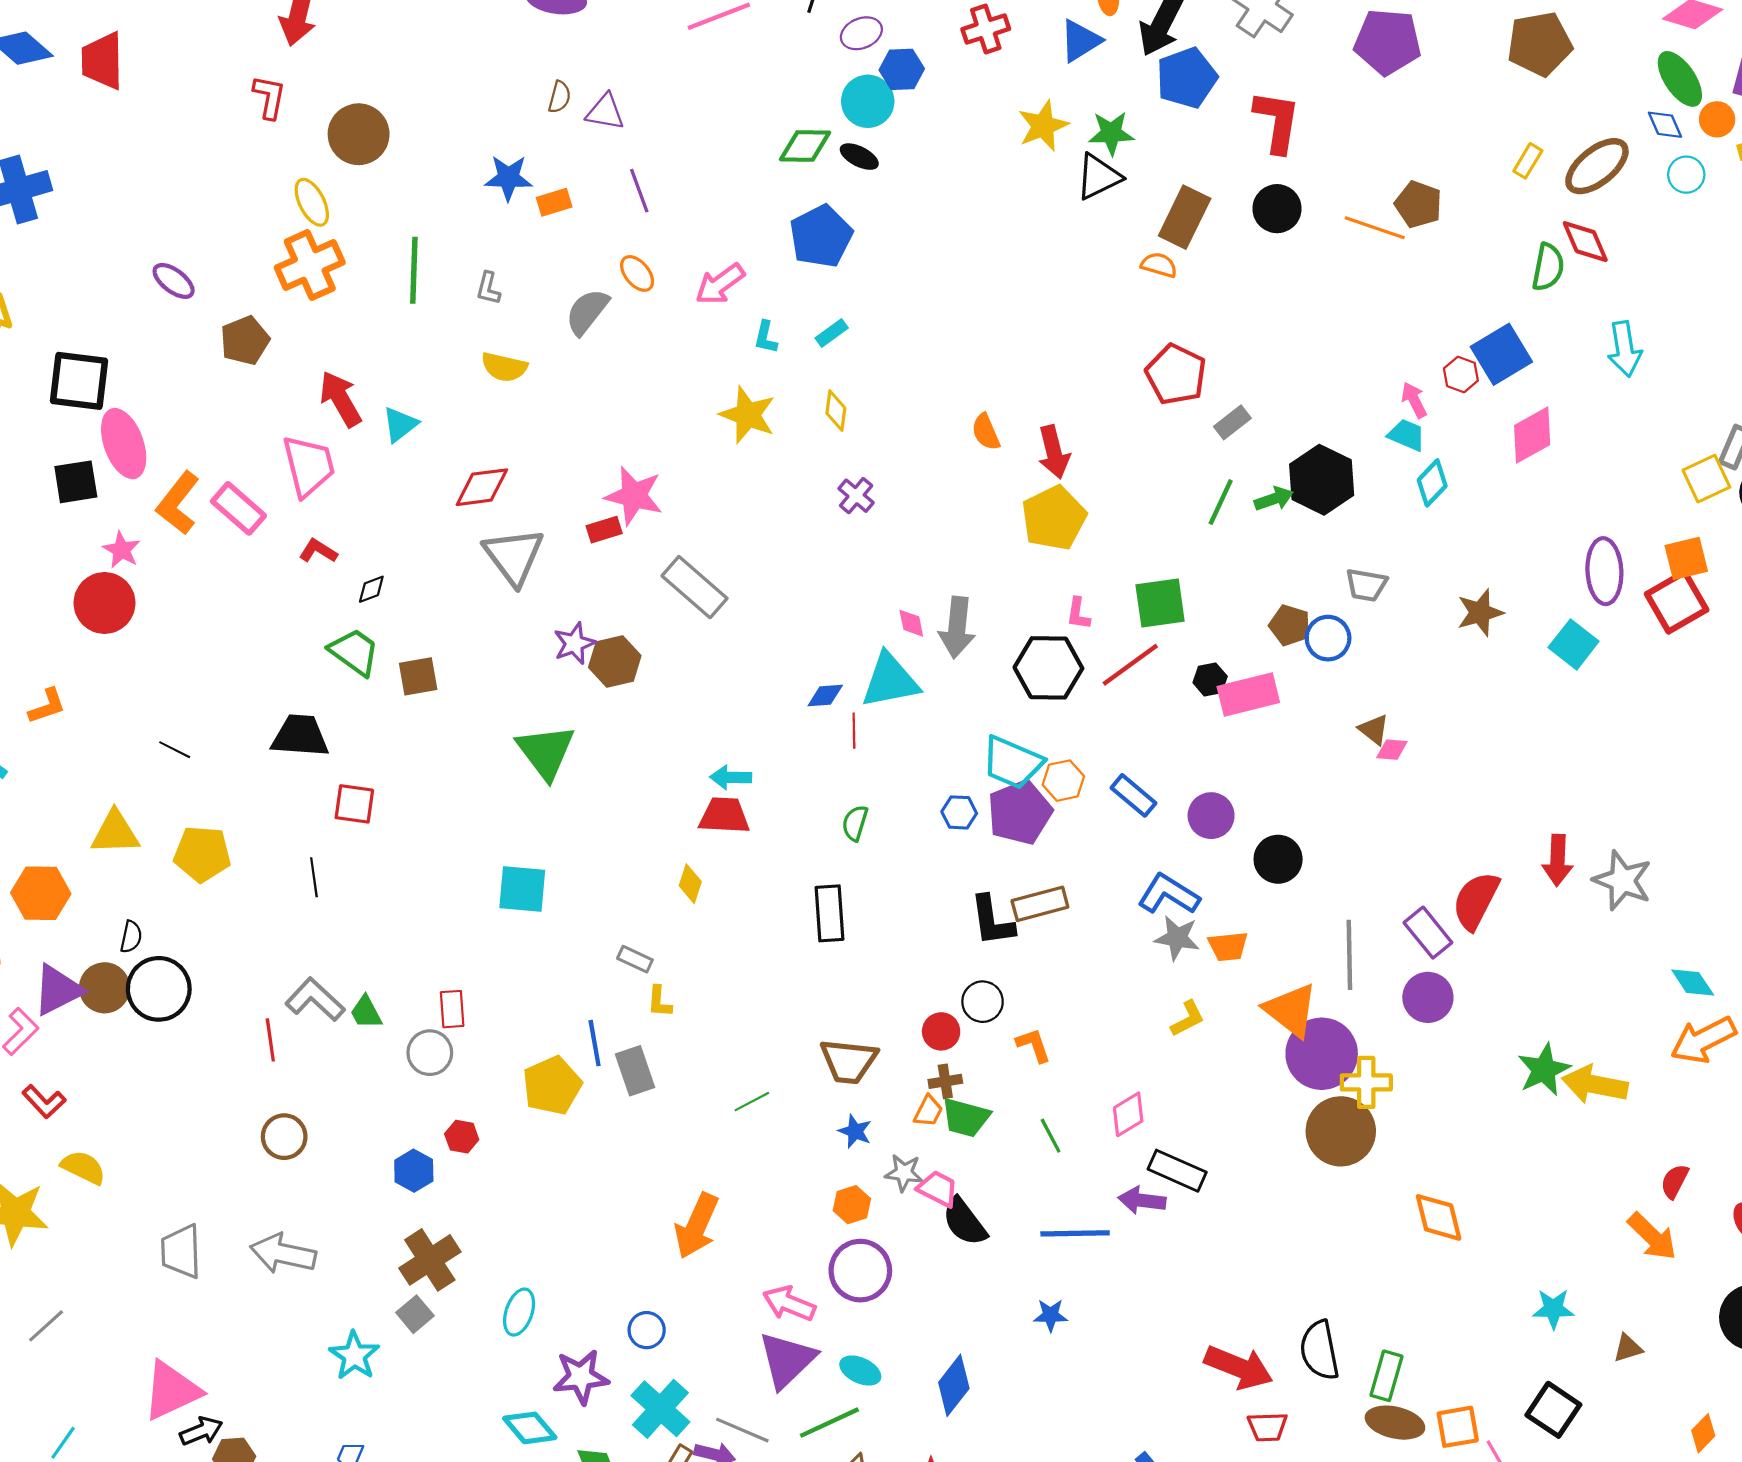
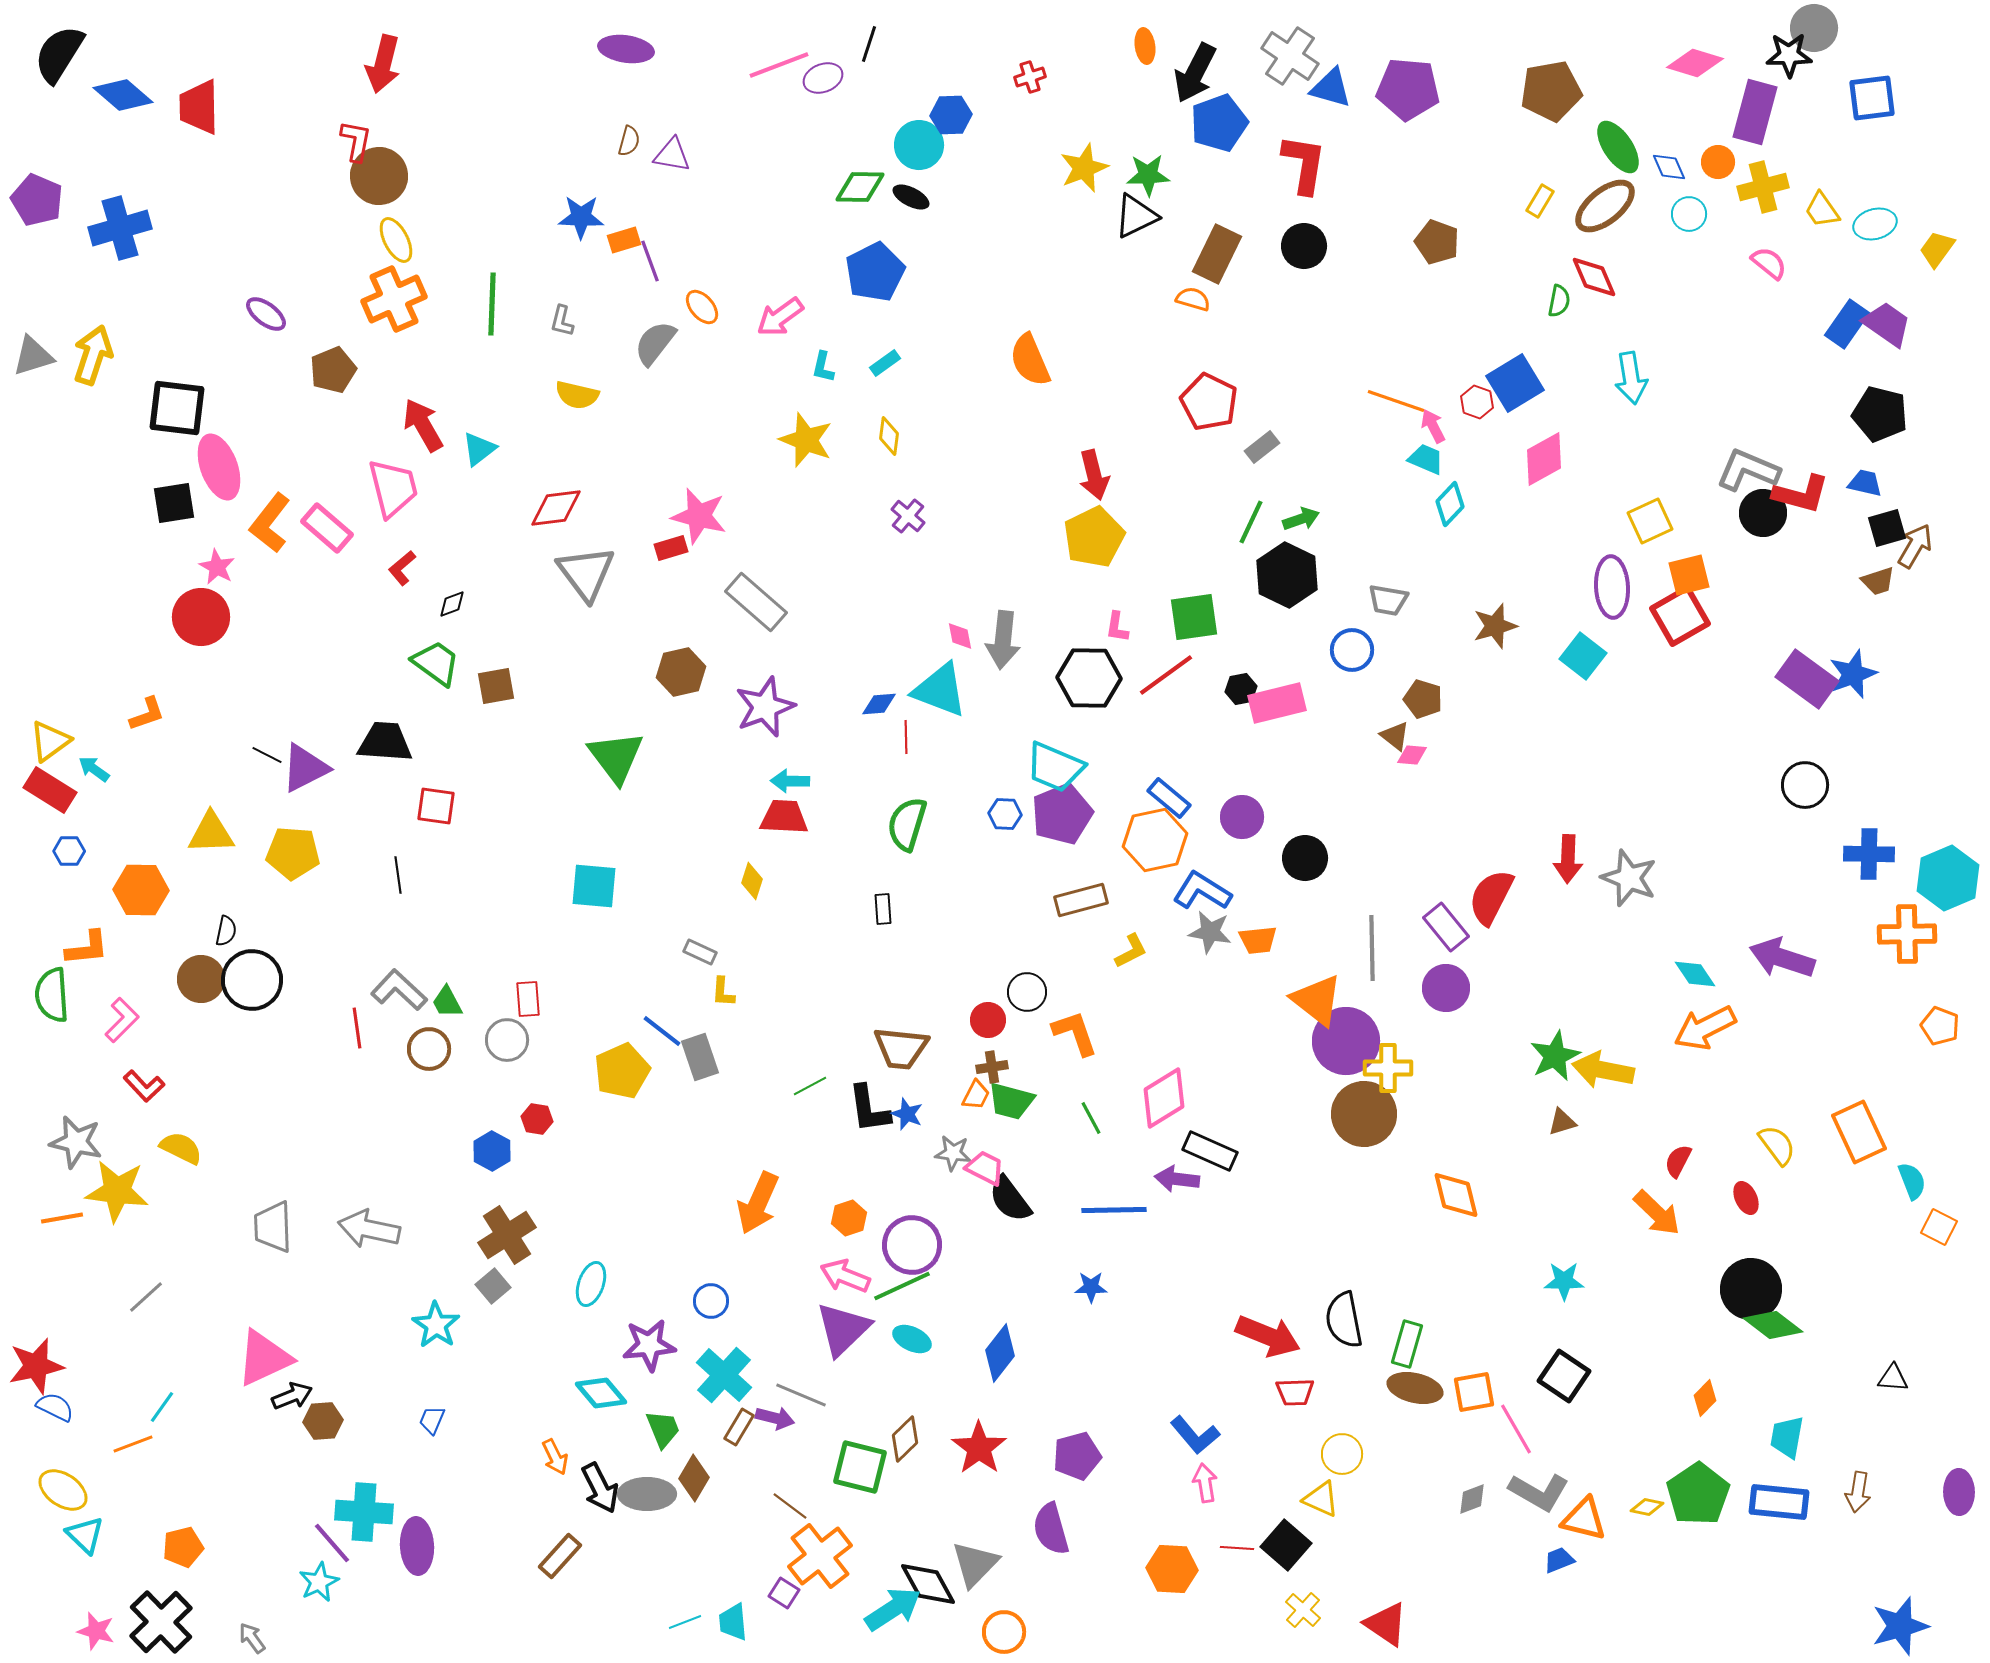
red cross: (986, 29) -> (1030, 77), size x0.7
purple ellipse: (861, 33) -> (823, 78), moved
blue triangle: (1080, 41) -> (1331, 88), moved, turned 48
green ellipse: (1680, 79) -> (1618, 147), moved
brown circle: (359, 134) -> (379, 176), moved
purple line: (639, 191) -> (650, 261), moved
orange line: (1375, 228) -> (1396, 401), moved
green semicircle: (1548, 267) -> (1559, 301), size x0.7
orange semicircle: (986, 432) -> (1030, 360), moved, size x1.5
yellow square: (1706, 479) -> (1650, 521), moved
black hexagon: (1322, 480) -> (1287, 575), moved
red L-shape: (318, 551) -> (402, 568), turned -72
brown pentagon: (1290, 625) -> (1423, 699), moved
purple star: (574, 643) -> (765, 707), moved, size x1.5
cyan triangle: (890, 681) -> (940, 690), turned 32
orange hexagon: (1063, 781) -> (1155, 840), moved, size x1.6
green semicircle: (855, 823) -> (907, 824), size x1.6
black rectangle: (829, 913) -> (883, 909), size x0.6
black L-shape: (992, 921) -> (869, 1109), moved
purple triangle: (58, 990) -> (305, 768), moved
yellow L-shape: (1188, 1019) -> (1131, 951), moved
blue line: (595, 1043) -> (662, 1031), turned -42
orange L-shape: (1034, 1045) -> (1075, 1033), size x1.4
pink diamond: (1128, 1114) -> (1164, 1098), size x1.4
brown circle: (284, 1137) -> (429, 1049), moved
orange hexagon: (852, 1205) -> (849, 1218), moved
brown triangle: (1628, 1348) -> (1562, 1122), moved
green line: (829, 1423) -> (902, 1286), moved

